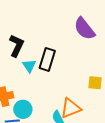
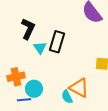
orange triangle: (71, 108) -> (79, 88), turned 50

